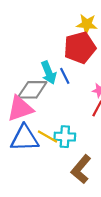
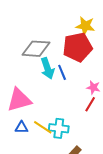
gray diamond: (32, 90) -> (36, 49), moved
blue triangle: (25, 138) -> (22, 127), size x0.5

